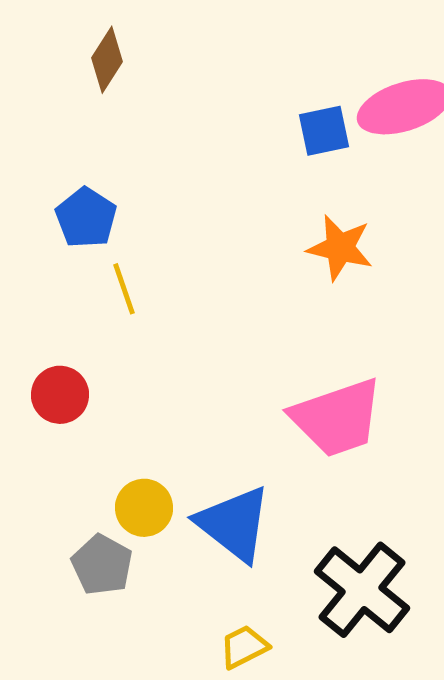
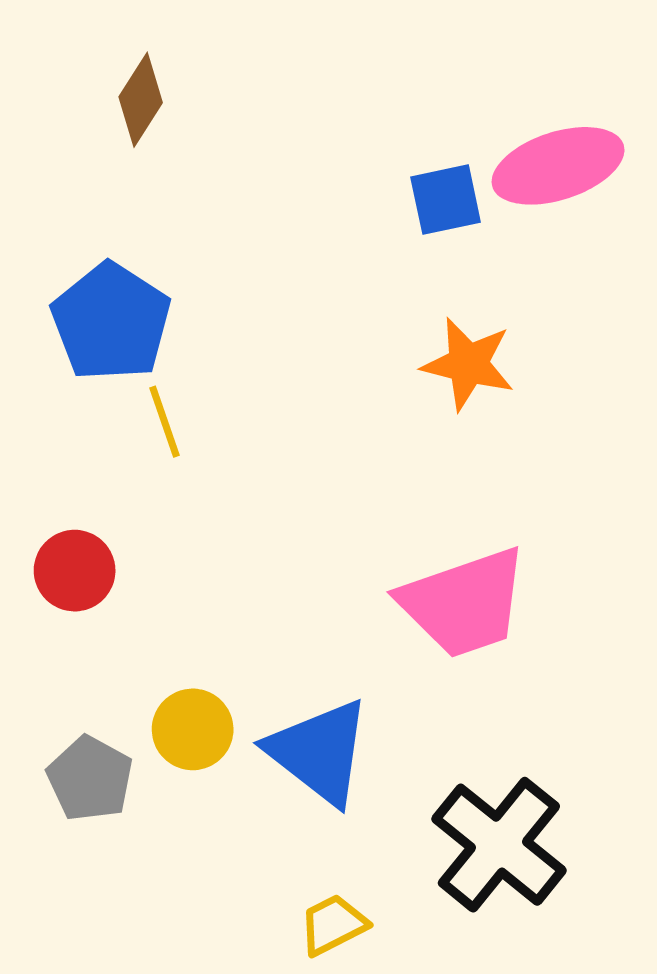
blue pentagon: (86, 218) -> (111, 322), size x1.4
gray pentagon: (102, 565) -> (90, 779), moved

